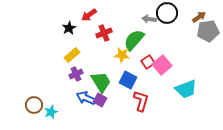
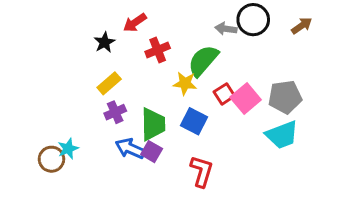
gray pentagon: (208, 31) -> (285, 97), moved
green trapezoid: (101, 82) -> (153, 124), turned 30
red L-shape: (141, 101) -> (202, 171), moved
cyan star: (51, 112) -> (68, 149), moved

